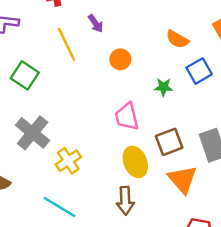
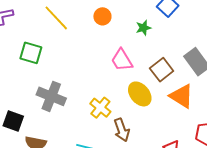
yellow cross: (68, 161) -> (100, 108), moved
brown arrow: (125, 201) -> (122, 130), moved

